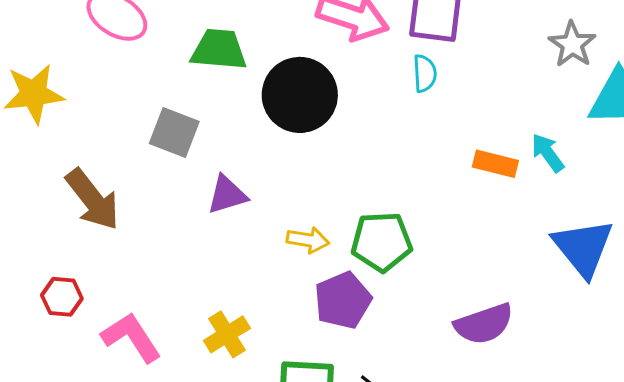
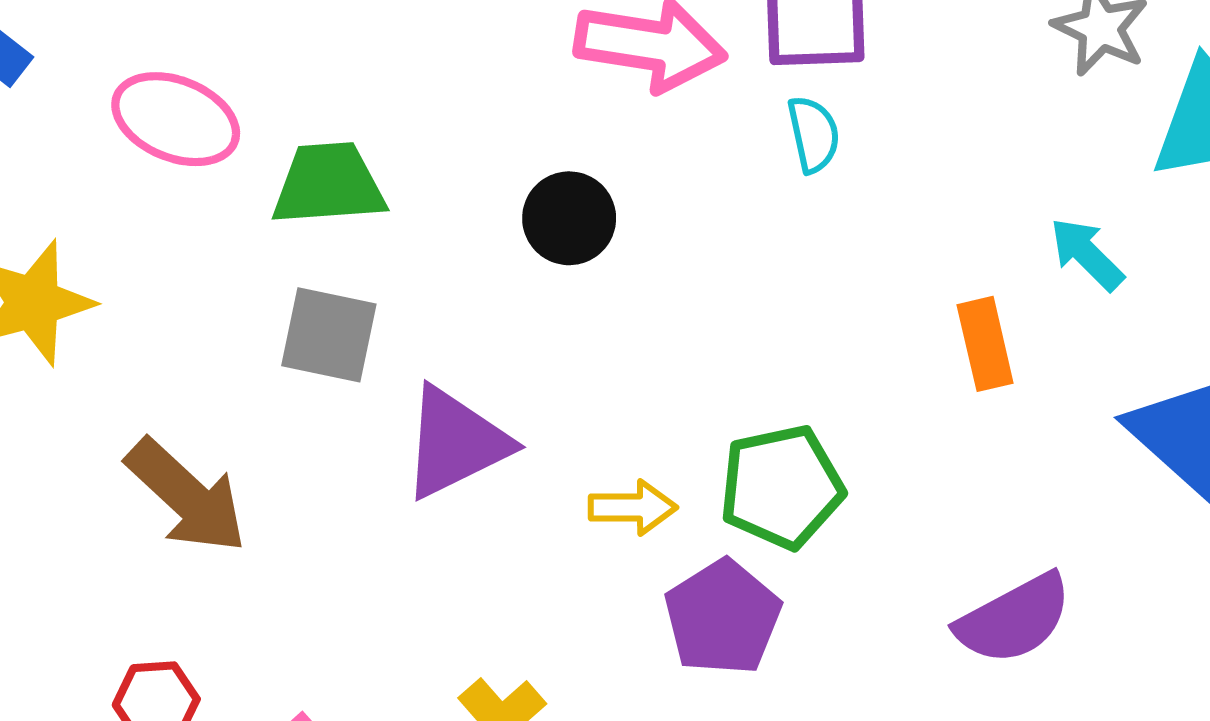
green trapezoid: (219, 50) -> (329, 184), moved
black circle: (300, 95) -> (569, 218), size x0.6
orange rectangle: (495, 164) -> (985, 344), moved, turned 72
purple triangle: (227, 195) -> (455, 443), size x1.4

